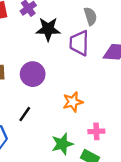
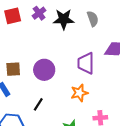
black star: (48, 29) -> (64, 19), moved
purple trapezoid: (79, 43) -> (86, 63), moved

